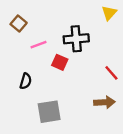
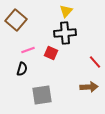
yellow triangle: (109, 13) -> (66, 11), moved
brown square: (19, 23) -> (16, 20), size x1.5
pink line: (39, 45) -> (28, 50), moved

